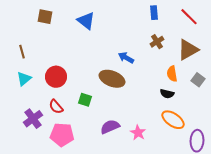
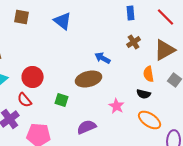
brown ellipse: (112, 79) -> (89, 79), turned -35
red semicircle: (56, 107) -> (25, 100), moved
pink star: (138, 133) -> (117, 106), moved

